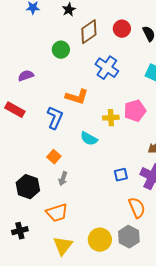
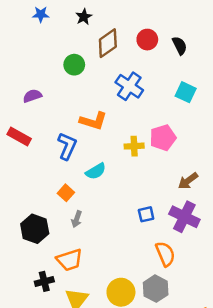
cyan semicircle: (89, 139) -> (96, 171), moved, turned -60
black cross: (20, 231) -> (44, 281), moved

